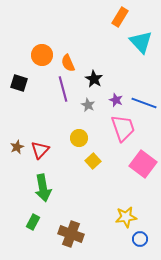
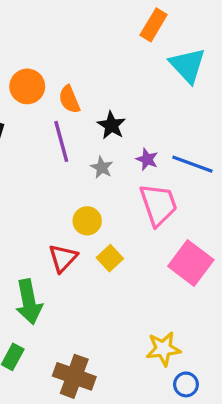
red triangle: (40, 150) -> (63, 258), moved

